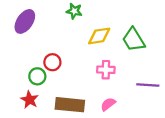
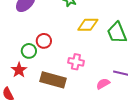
pink cross: (106, 70) -> (76, 62), moved
pink semicircle: (108, 104) -> (103, 84), moved

